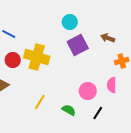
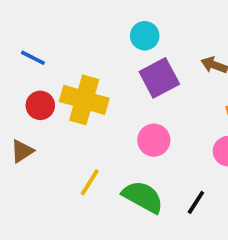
pink circle: (88, 91) -> (154, 140), moved
green semicircle: (69, 110) -> (143, 197), size x1.6

